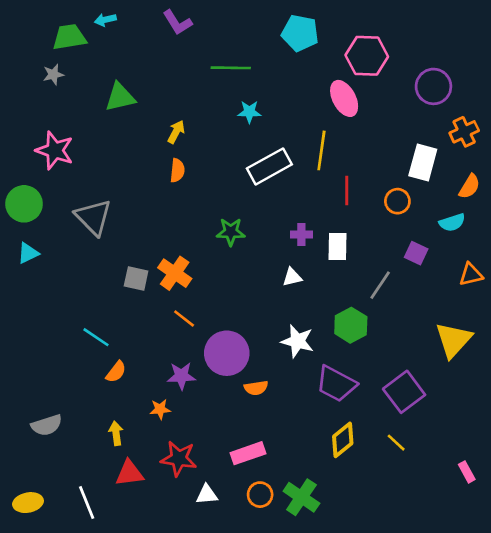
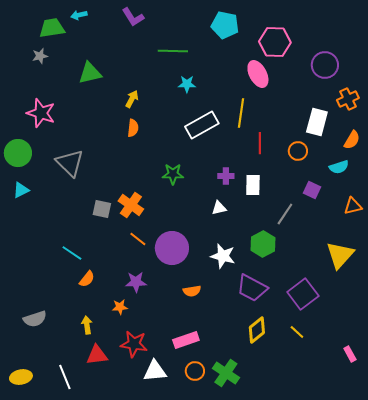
purple circle: (227, 353) -> (172, 248), moved
white triangle: (207, 495) -> (155, 371), size x1.4

